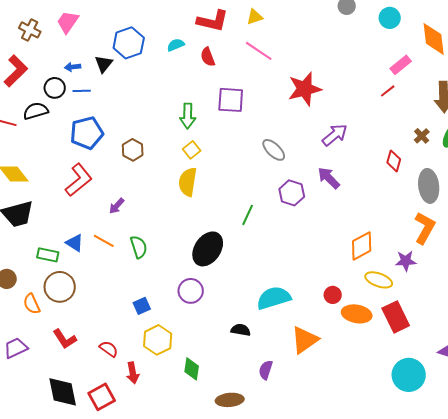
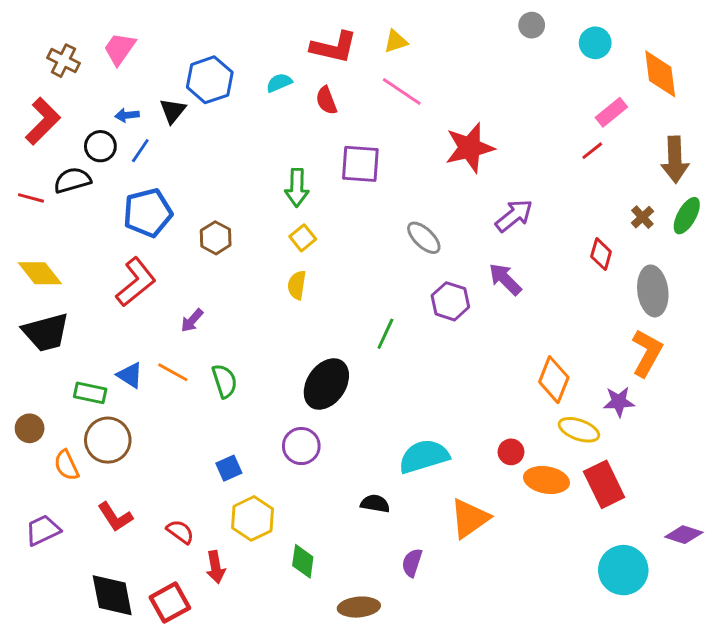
blue line: (82, 91) -> (140, 151), turned -54
yellow semicircle: (188, 182) -> (297, 285), size x0.7
orange diamond: (362, 246) -> (554, 380), turned -40

